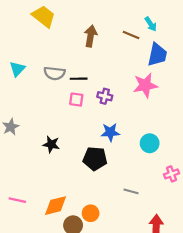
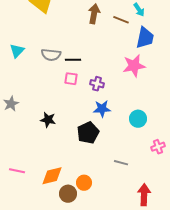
brown arrow: (91, 36) -> (94, 14), moved
purple cross: (105, 96) -> (97, 84), moved
black pentagon: (95, 159) -> (88, 133), turned -30

